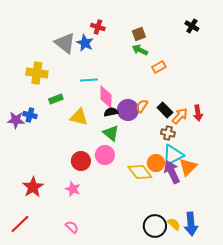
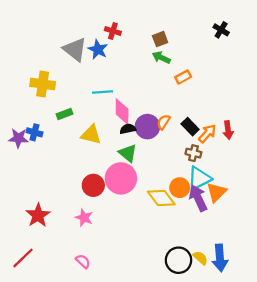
pink circle: (105, 155) -> (121, 178), size x1.4

